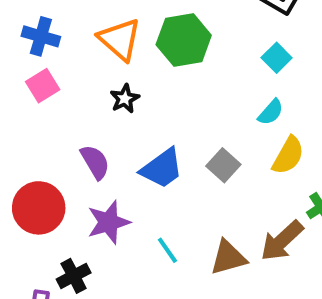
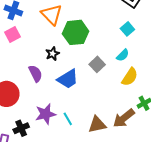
green hexagon: (184, 40) -> (76, 32), moved
black star: (125, 99) -> (53, 54), moved
gray square: (223, 165) -> (97, 64), moved
purple star: (108, 222) -> (45, 114), moved

